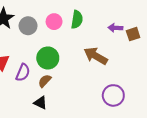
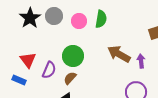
gray circle: (28, 26) -> (54, 16), moved
purple arrow: (115, 28) -> (141, 61), moved, turned 80

